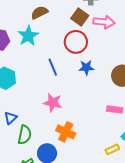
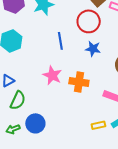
orange cross: (66, 132) -> (79, 82), moved, turned -30
yellow rectangle: (112, 149) -> (98, 125), moved

